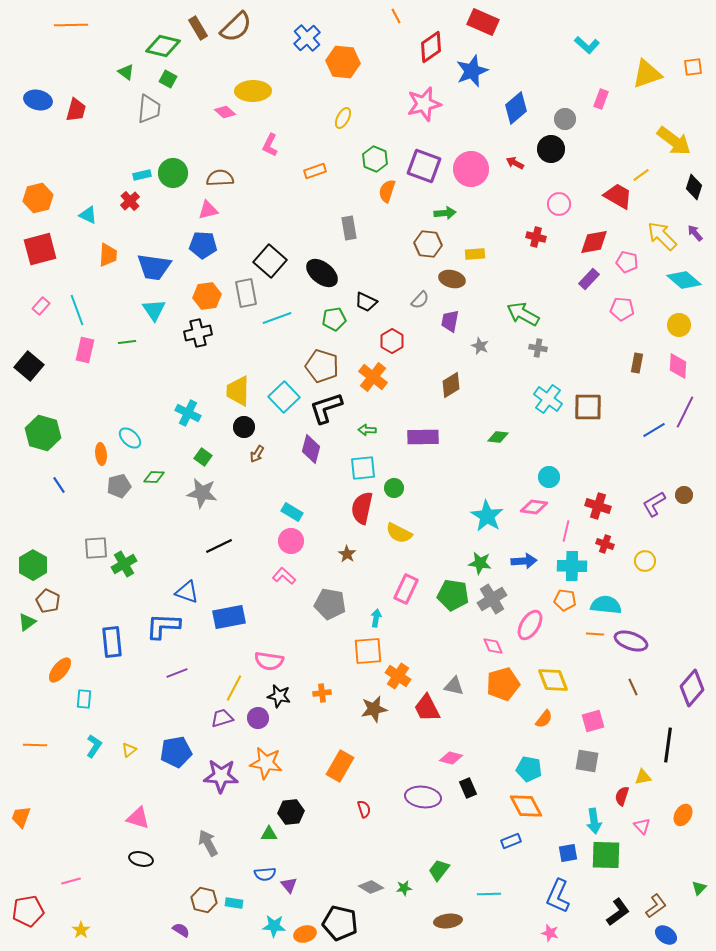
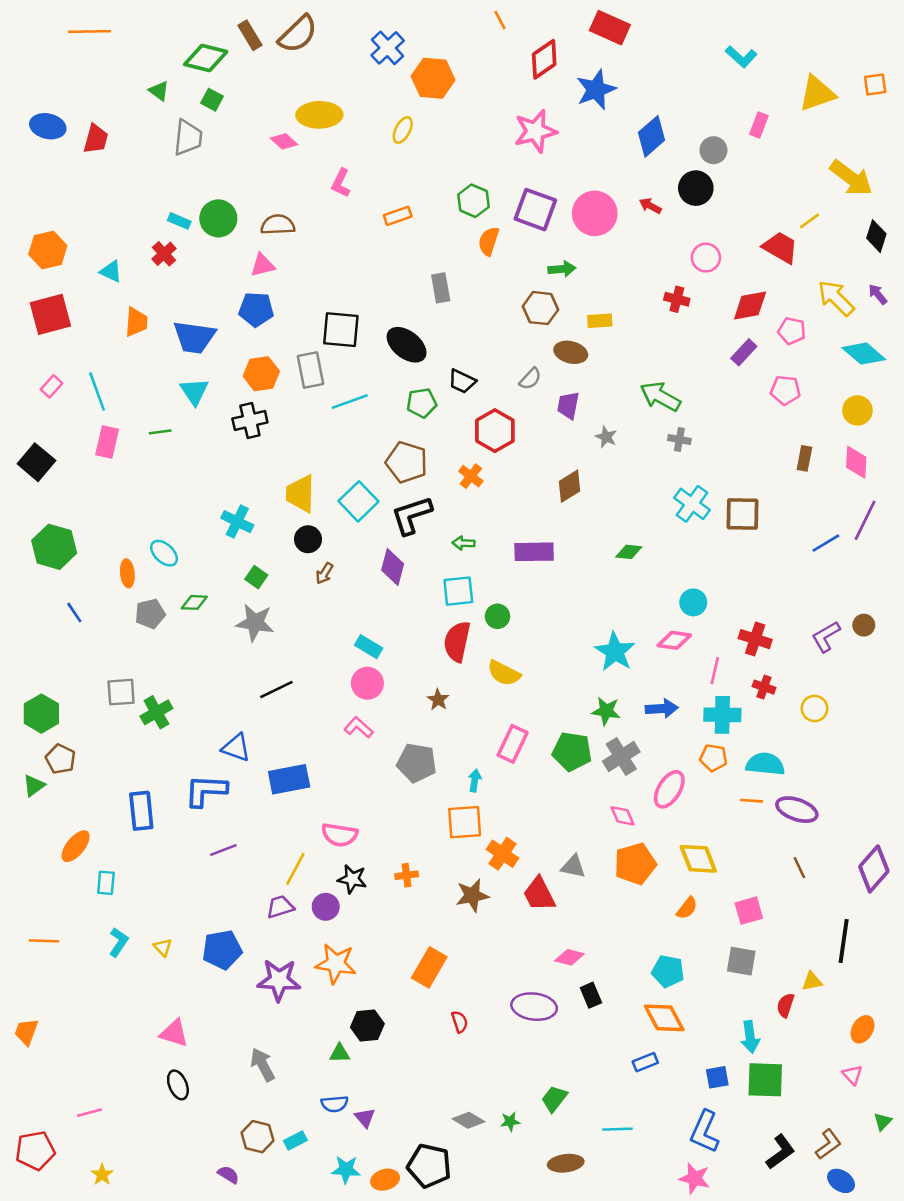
yellow ellipse: (343, 118) -> (403, 130), moved
cyan rectangle: (142, 175) -> (179, 221), turned 36
black square: (270, 261) -> (341, 330), turned -36
red hexagon: (392, 341) -> (495, 431), size x1.4
orange cross: (373, 377) -> (471, 476), size x0.7
yellow triangle: (129, 750) -> (163, 947), turned -35
pink triangle: (642, 826) -> (852, 1075), moved
black ellipse: (141, 859) -> (178, 1085), turned 55
cyan rectangle: (234, 903) -> (295, 1140), turned -36
pink star: (550, 933) -> (695, 1178), size x1.4

